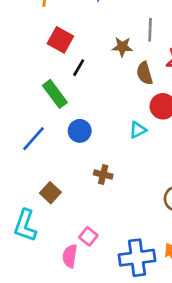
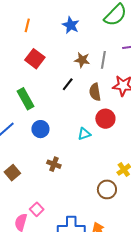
brown star: (122, 47) -> (82, 60), moved
black line: (79, 68) -> (68, 84), moved

